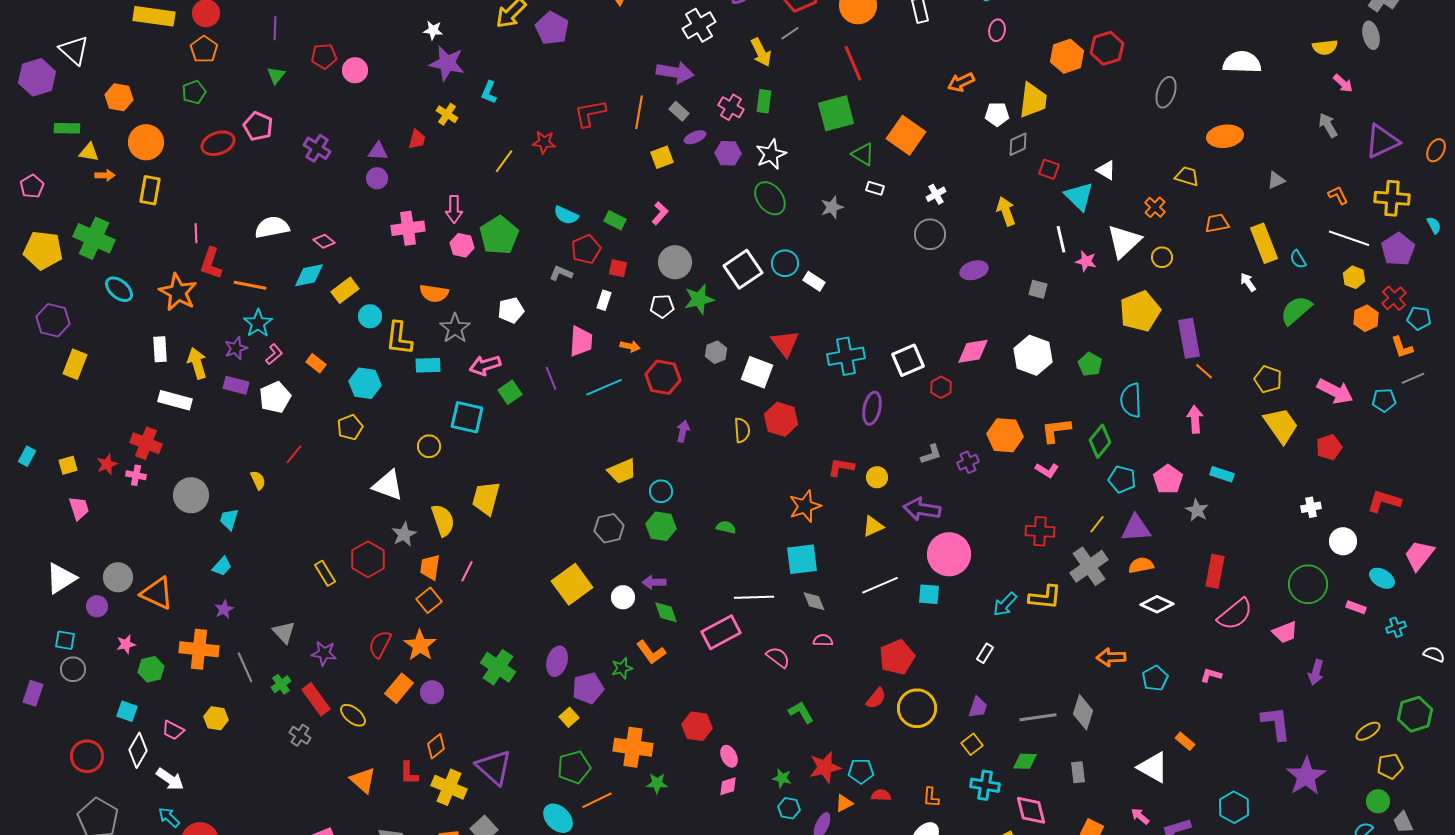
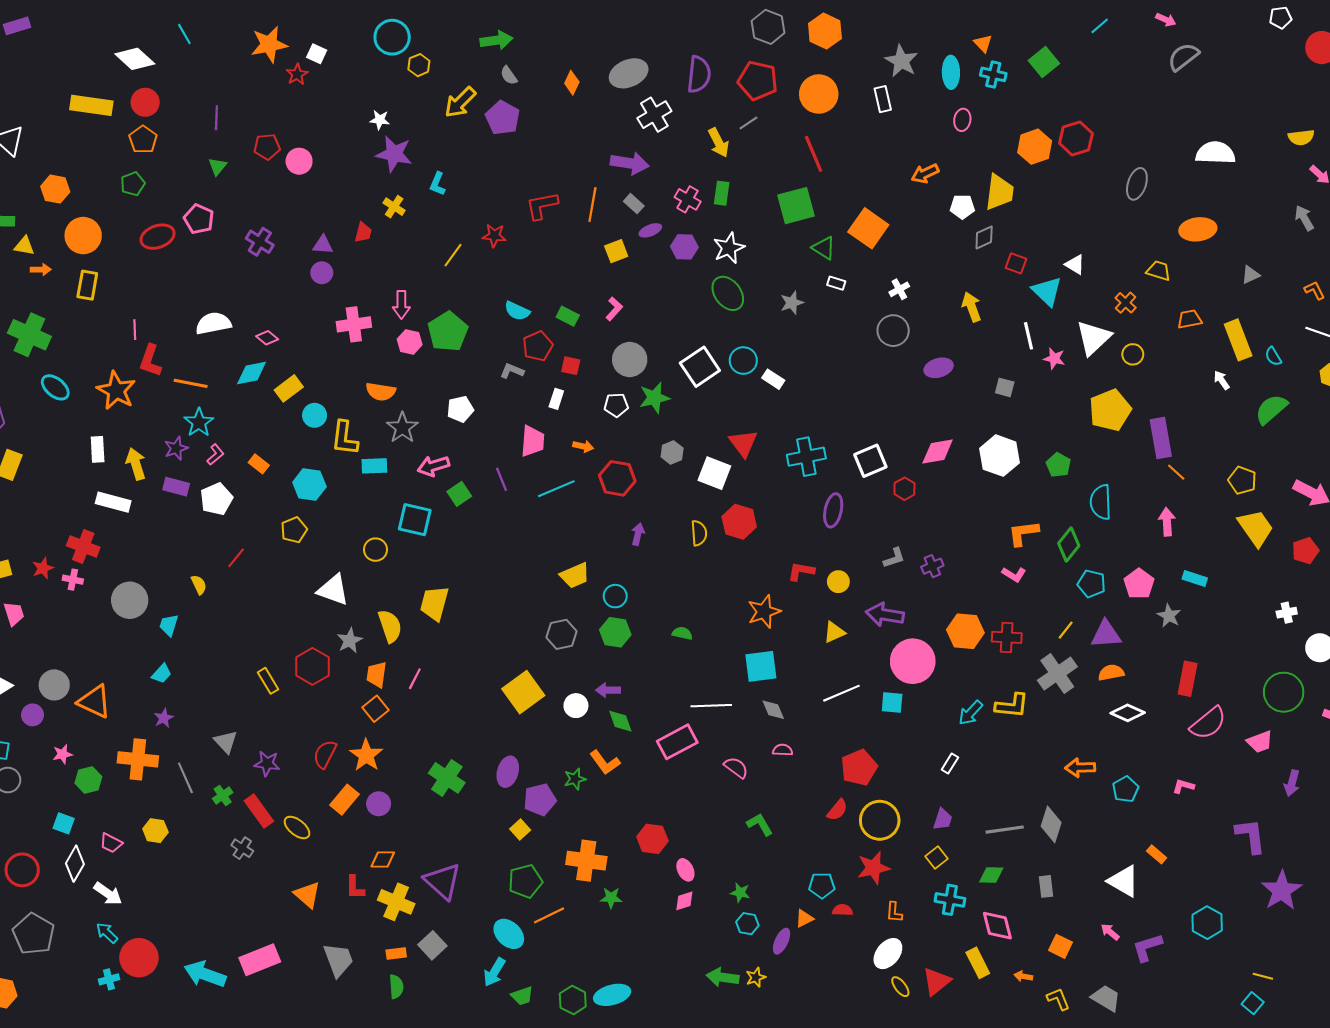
orange hexagon: (1005, 435) -> (965, 631), moved
orange diamond: (436, 746) -> (383, 860), turned 40
red star: (825, 767) -> (873, 868), moved

